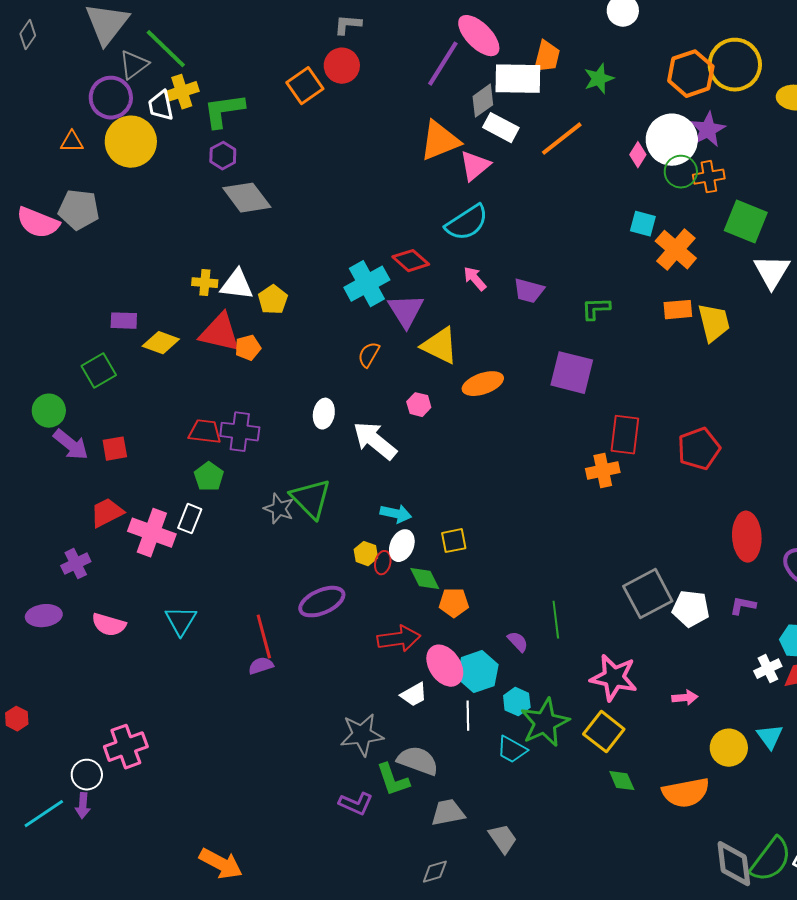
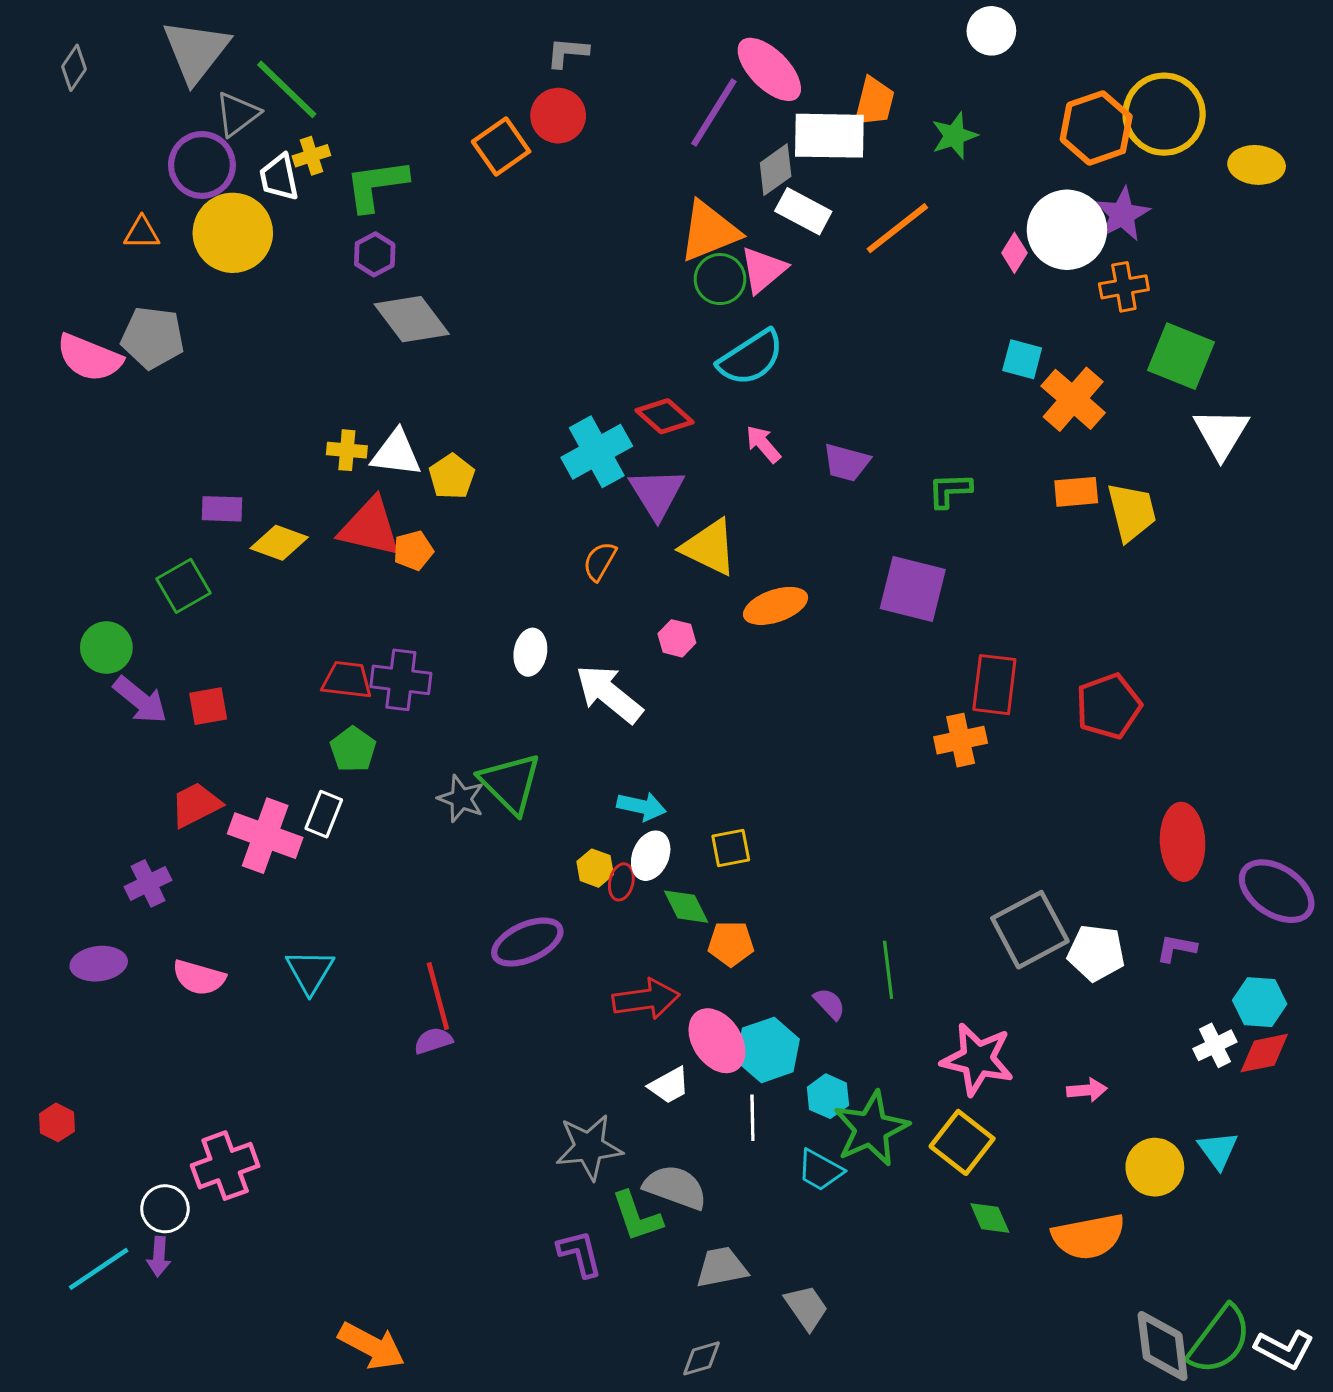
yellow cross: (182, 92) -> (311, 156), size x0.7
green circle: (681, 172) -> (720, 279), moved
purple L-shape: (356, 804) -> (580, 1253), turned -128

